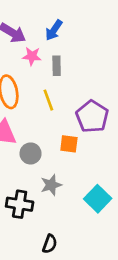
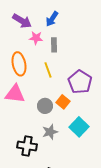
orange square: (69, 144) -> (63, 102), turned 32
gray circle: (31, 153) -> (45, 106), moved
cyan square: (98, 199) -> (79, 127), moved

